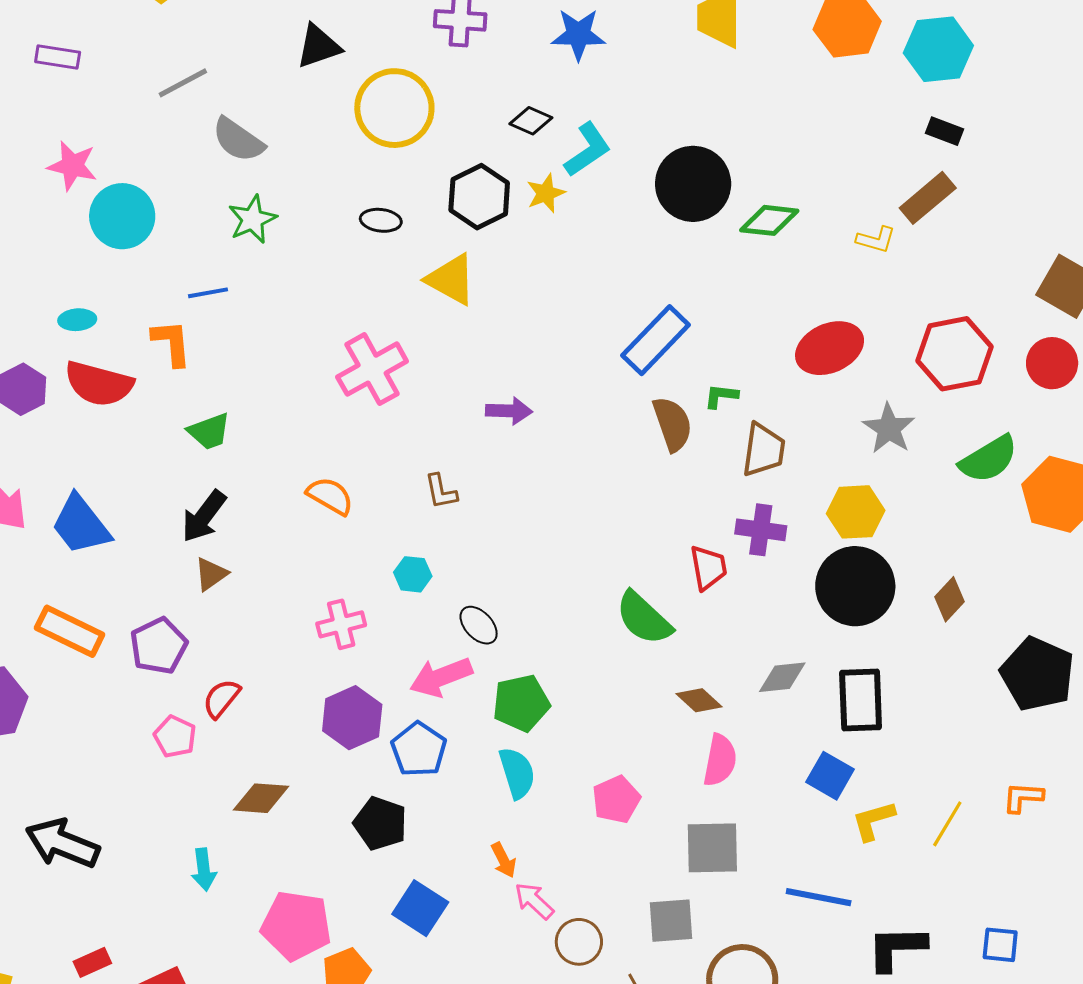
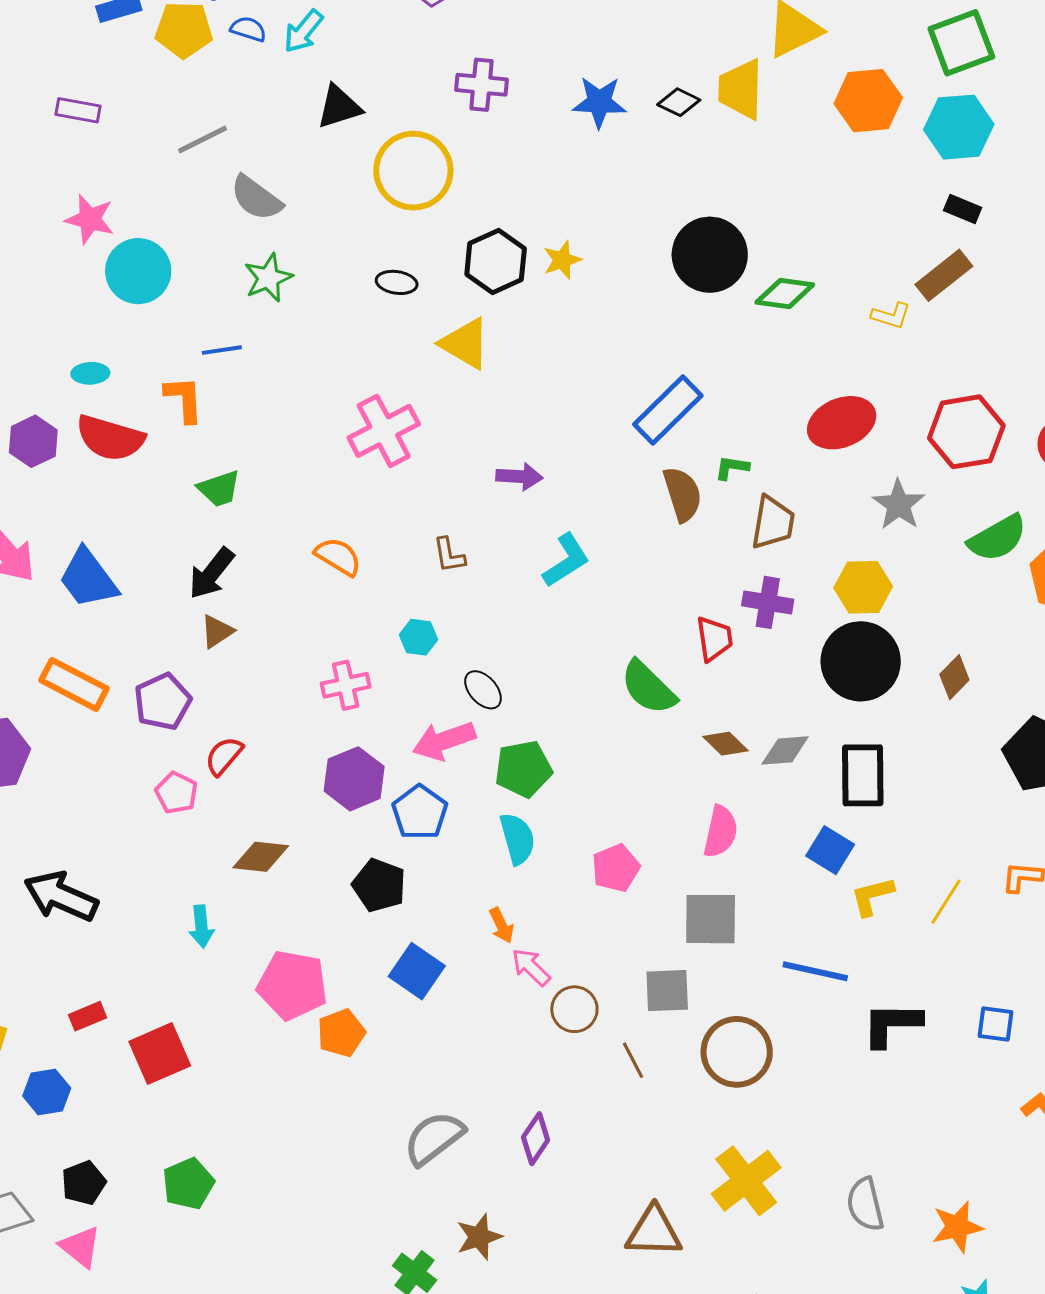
black diamond: (531, 121) -> (679, 102), moved
cyan L-shape: (588, 150) -> (566, 560), moved
brown diamond: (699, 700) -> (725, 744), moved

